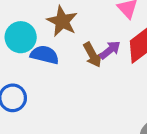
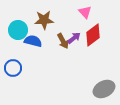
brown star: (62, 21) -> (44, 20), turned -30

